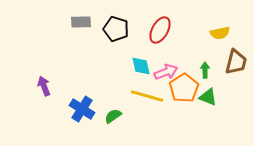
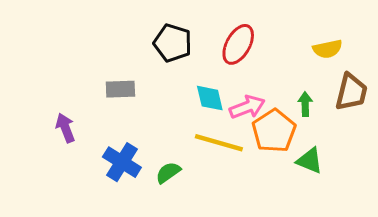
gray rectangle: (81, 22) -> (120, 89), moved
green triangle: (208, 97) -> (310, 161), moved

